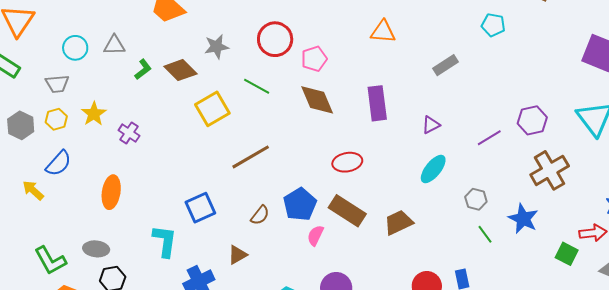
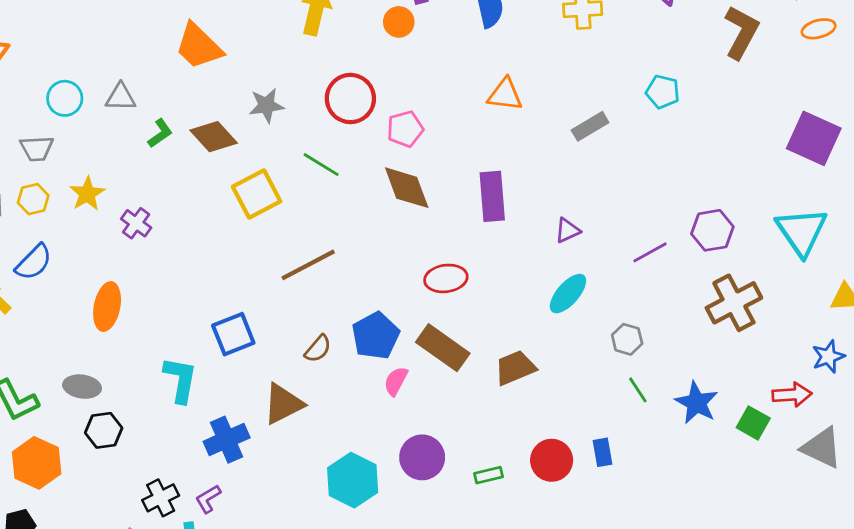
gray rectangle: (445, 65) -> (590, 126), moved
blue star: (523, 219) -> (697, 403), moved
brown triangle: (237, 255) -> (283, 404), size x1.5

